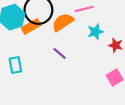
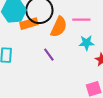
orange semicircle: (63, 22) -> (59, 27), turned 135

